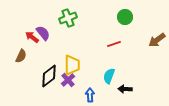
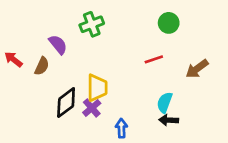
red arrow: (32, 37) -> (13, 59), moved
brown arrow: (157, 40) -> (197, 69), moved
brown semicircle: (21, 56) -> (42, 66), moved
cyan semicircle: (109, 76) -> (165, 103), moved

